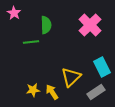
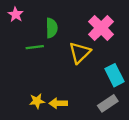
yellow triangle: (71, 77) -> (80, 53), moved
yellow arrow: (52, 92) -> (58, 103), turned -56

